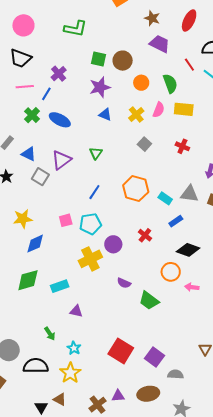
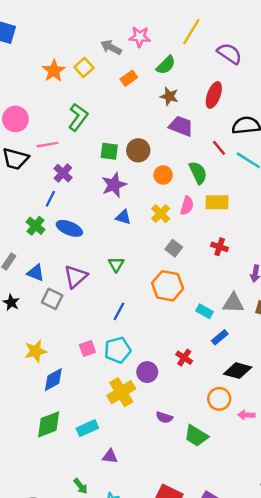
green L-shape: (75, 29) -> (78, 117), turned -60
pink line: (25, 87) -> (48, 145), moved
orange hexagon: (136, 189) -> (168, 286), moved

